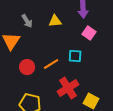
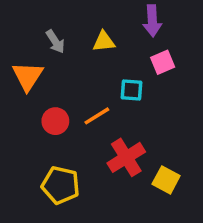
pink square: (89, 33) -> (163, 62), turned 32
cyan square: (75, 56) -> (131, 90), moved

